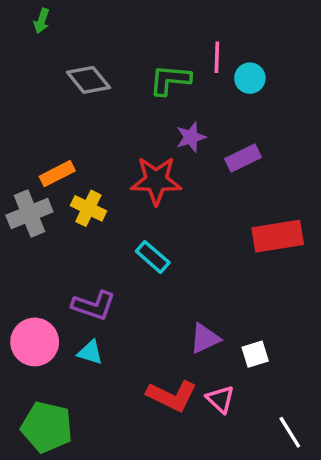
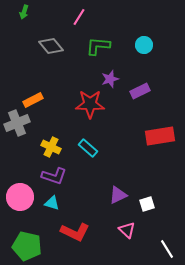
pink line: (217, 57) -> (79, 17), moved, turned 30
yellow cross: (88, 208) -> (51, 147), moved
red L-shape: (172, 396) -> (75, 232), moved

